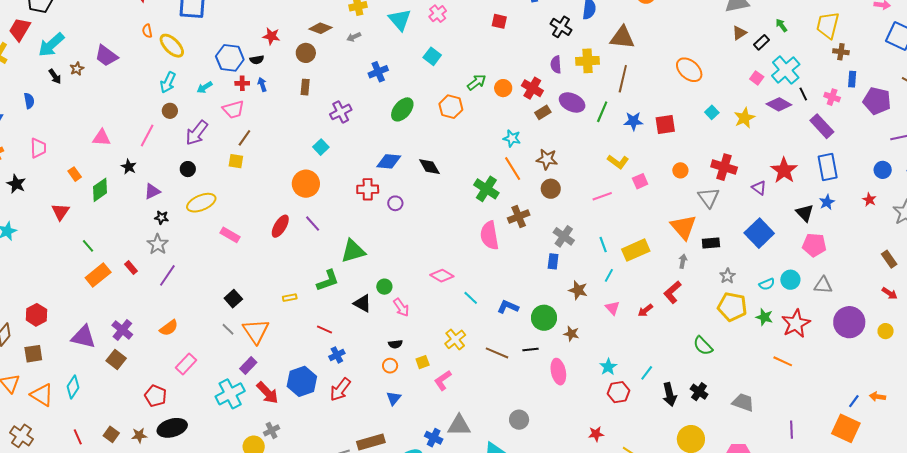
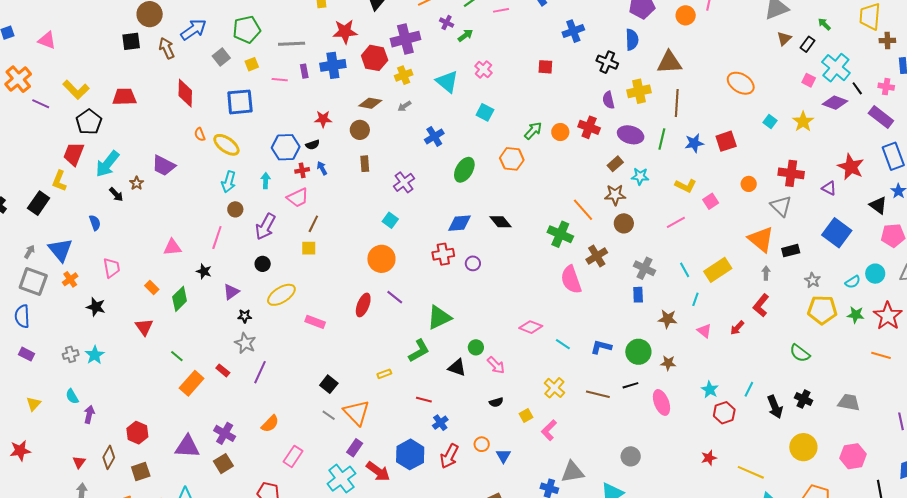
cyan arrow: (205, 87) -> (266, 181), turned 133
brown rectangle: (543, 112) -> (615, 164), moved
cyan star: (512, 138) -> (640, 176), moved
brown square: (116, 359) -> (223, 464), turned 30
orange circle: (390, 366) -> (482, 444), moved

